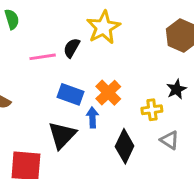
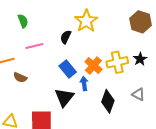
pink line: (43, 57) -> (34, 46), moved
blue rectangle: (70, 94) -> (68, 69), turned 36
yellow cross: (152, 110) -> (117, 62), moved, size x1.5

